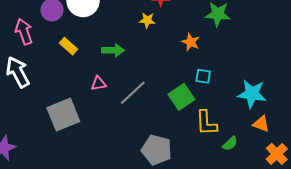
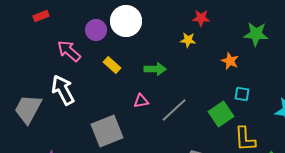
pink arrow: (24, 32) -> (69, 51), turned -30

